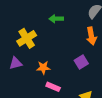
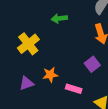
purple triangle: (16, 63) -> (26, 83), moved
pink rectangle: (53, 87) -> (74, 89), moved

